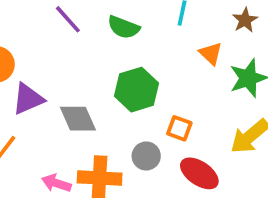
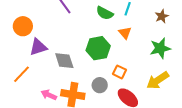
green semicircle: (124, 27) -> (105, 13), moved
orange triangle: (211, 53) -> (125, 33), moved

